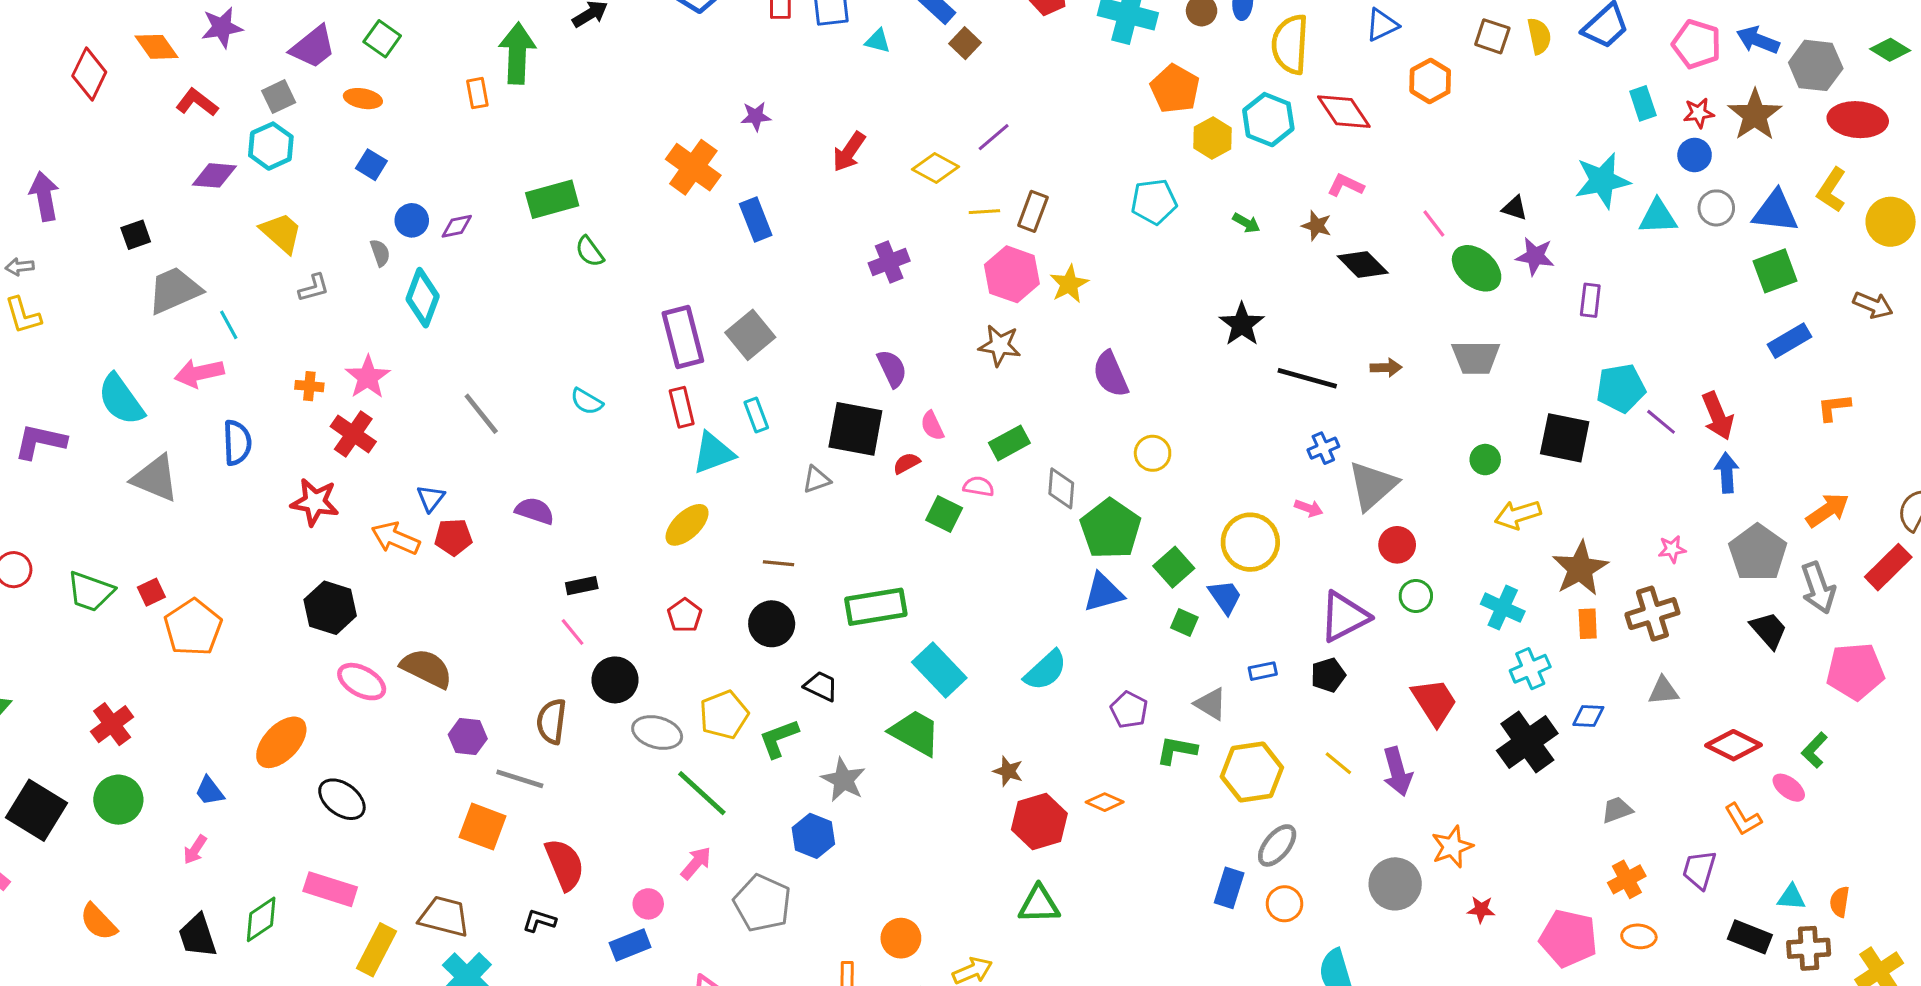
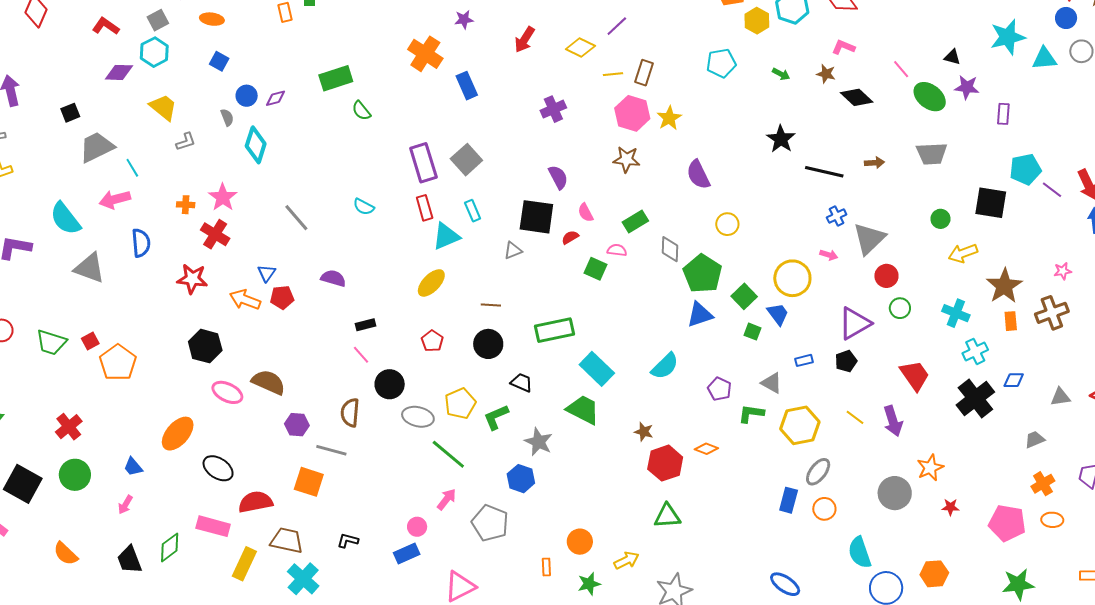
gray triangle: (1663, 691) -> (1060, 397), moved
red semicircle: (565, 864) -> (255, 502), moved, turned -76

